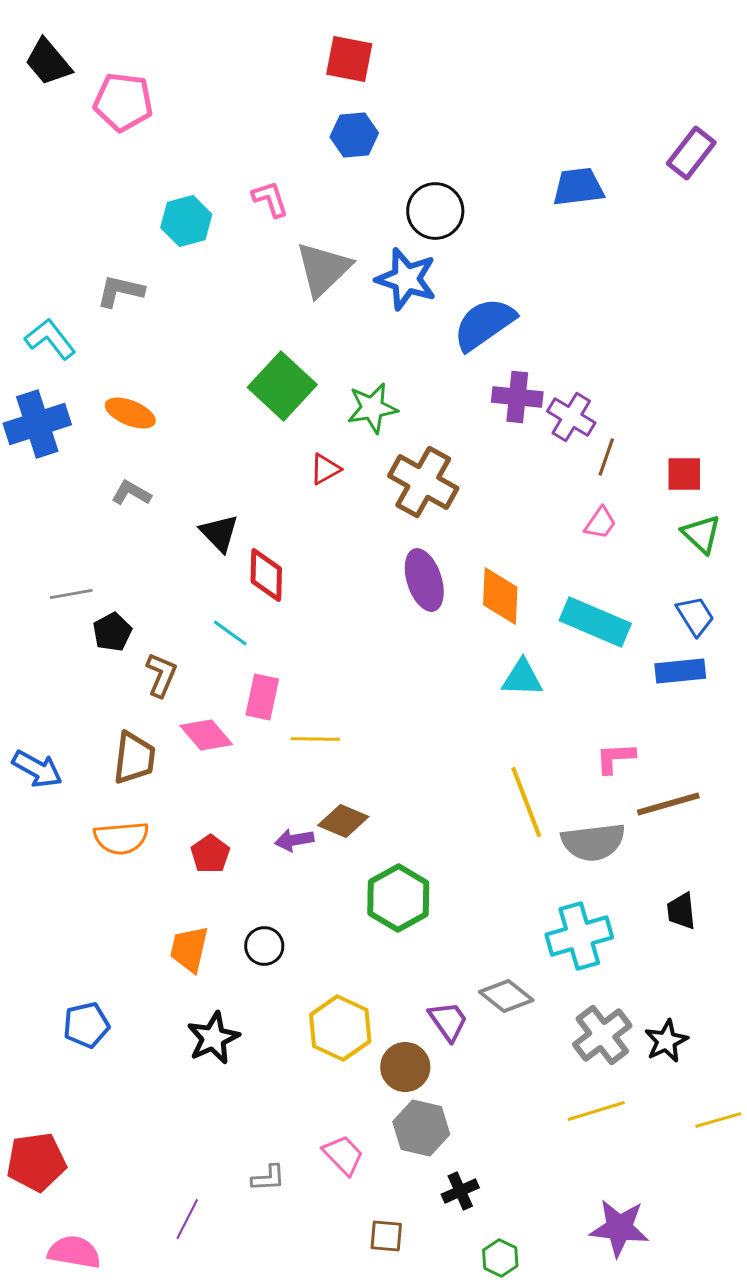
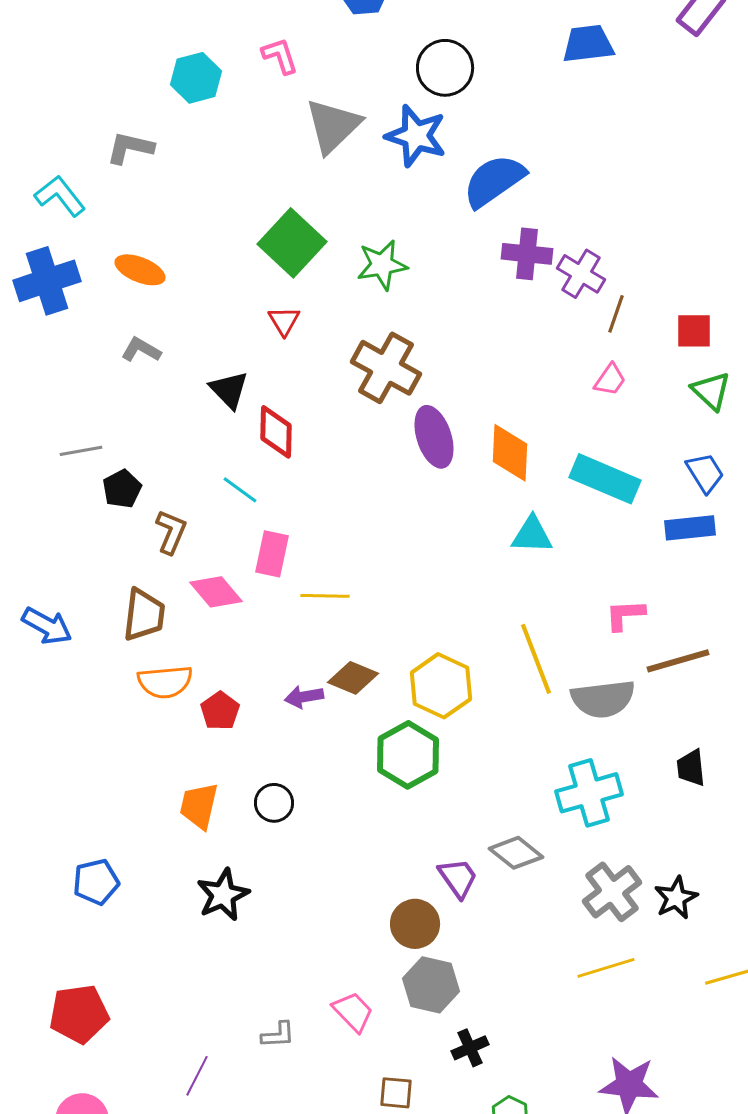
red triangle: (325, 469) -> (284, 321), moved, turned -32
brown cross: (423, 482) -> (386, 368), moved
orange semicircle: (121, 838) -> (165, 682), moved
yellow hexagon: (340, 1028) -> (441, 686), moved
red pentagon: (36, 1162) -> (79, 1014), moved

